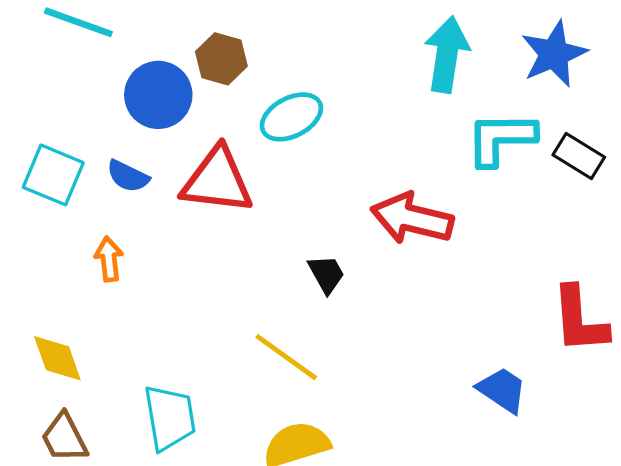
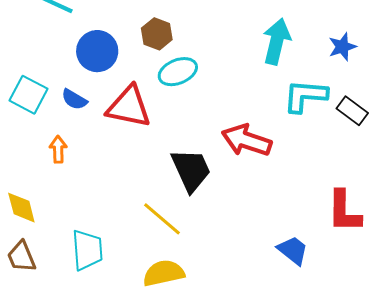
blue star: (554, 54) -> (342, 47), size x0.7
brown hexagon: (221, 59) -> (157, 34), moved
black trapezoid: (326, 274) -> (191, 170), size x1.8

